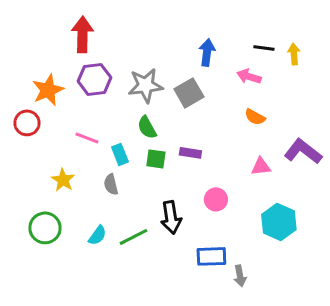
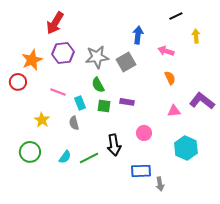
red arrow: (82, 34) -> (55, 23), turned -150
black line: (264, 48) -> (176, 16), moved, turned -32
orange semicircle: (255, 117) -> (170, 78), turned -144

